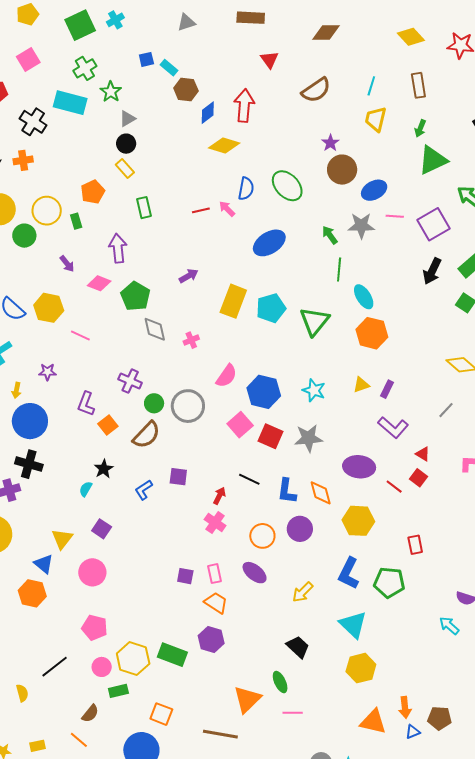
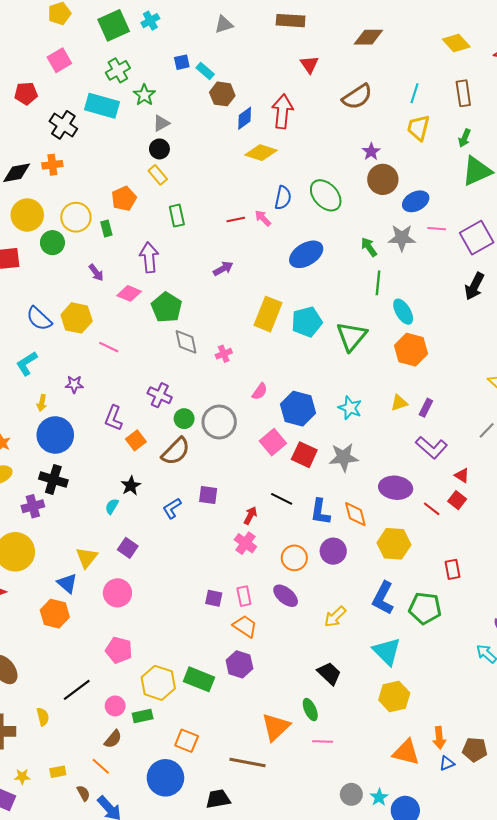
purple arrow: (189, 276) -> (223, 269), moved
pink semicircle: (226, 376) -> (260, 391), size x0.7
pink circle: (102, 667) -> (115, 706), moved

